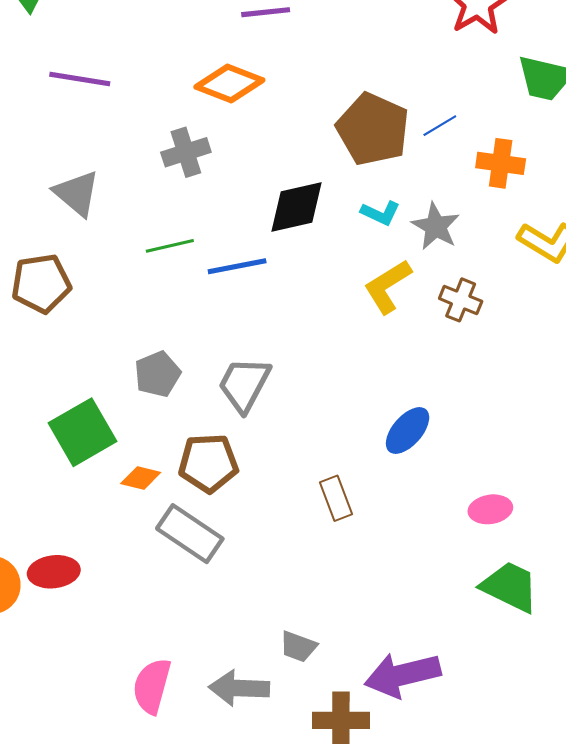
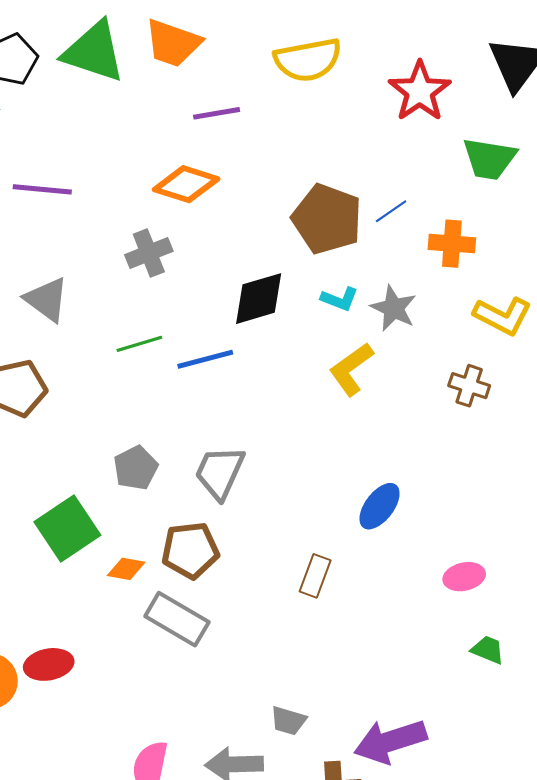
brown cross: (461, 300) -> (469, 386), moved
brown rectangle: (336, 498) -> (315, 576), turned 45
green trapezoid: (510, 587) -> (488, 650), size x0.6

